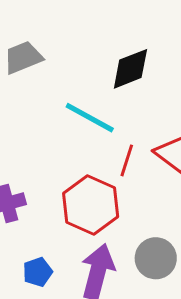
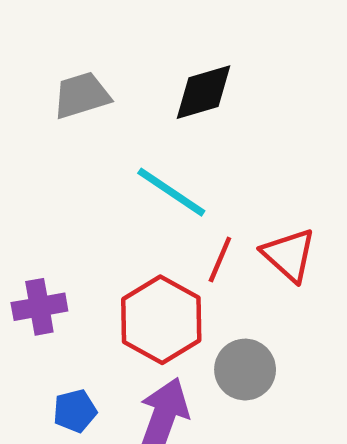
black diamond: (130, 69) -> (203, 92), moved
gray circle: (156, 258) -> (245, 370), moved

